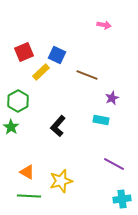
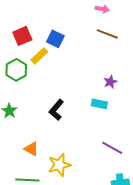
brown line: (87, 75) -> (107, 34), moved
green hexagon: (18, 101) -> (16, 70), moved
orange triangle: (27, 172) -> (31, 149), moved

